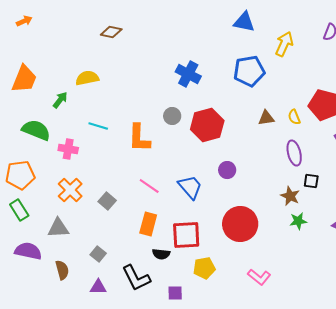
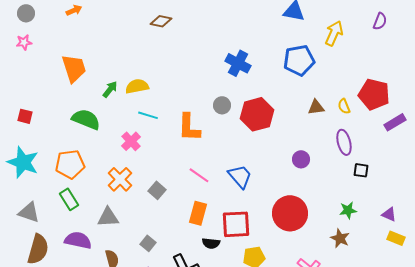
yellow semicircle: (87, 78) -> (137, 86), moved
orange trapezoid: (24, 79) -> (74, 68), turned -40
pink cross: (68, 149) -> (131, 141), moved, turned 36
purple circle: (227, 170) -> (301, 159), moved
brown star: (290, 196) -> (340, 238), moved

